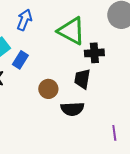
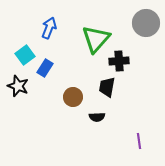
green triangle: (71, 31) -> (96, 39), turned 44
black semicircle: (72, 109) -> (97, 117), size x0.7

